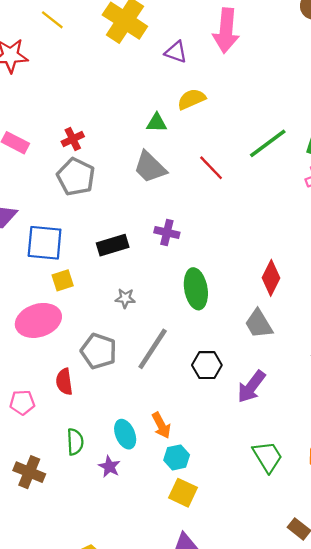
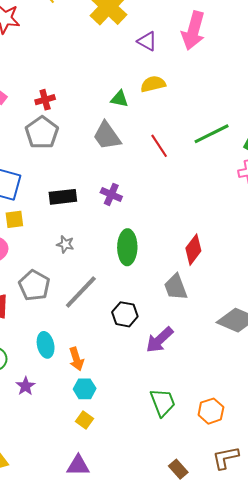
cyan ellipse: (125, 434) -> (46, 345), moved
yellow square: (183, 493) -> (85, 420), size x0.7

